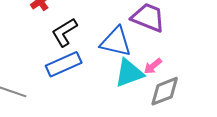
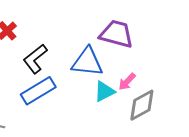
cyan triangle: (129, 73) -> (104, 91), size x0.7

